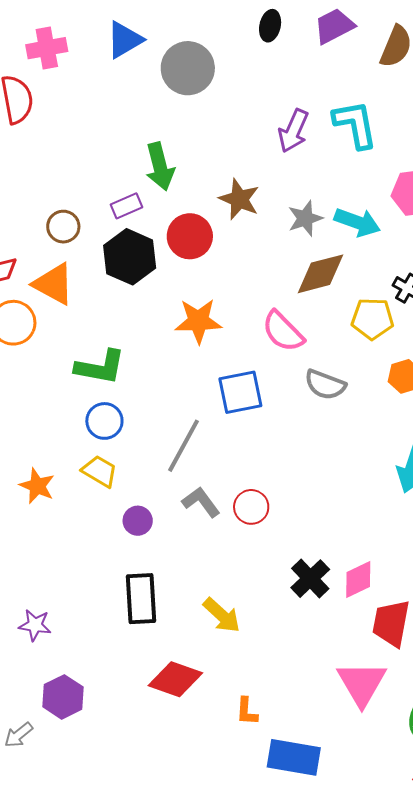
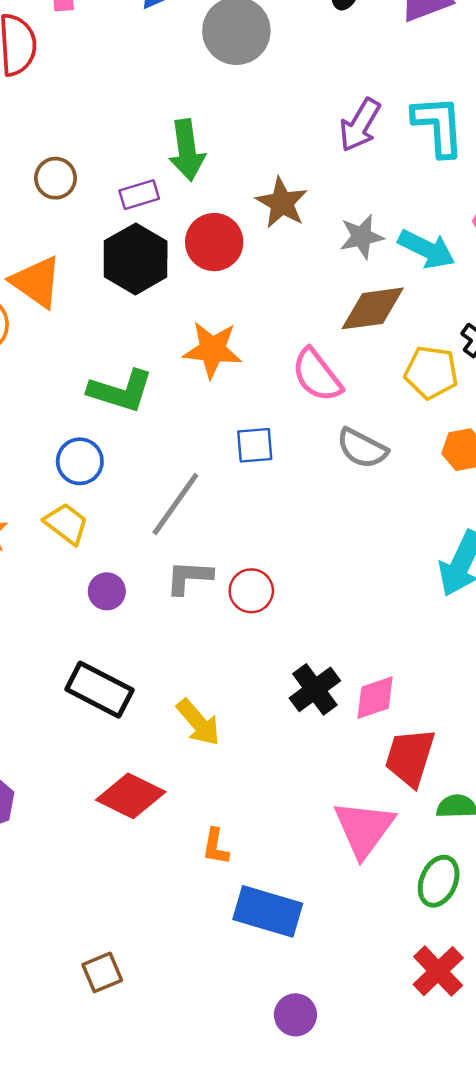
brown circle: (63, 227) -> (55, 178), moved
green L-shape: (100, 367) -> (121, 391), moved
blue square: (240, 392) -> (255, 445), size x0.7
gray L-shape: (201, 502) -> (189, 577), turned -57
black rectangle: (141, 599) -> (99, 690), turned -66

